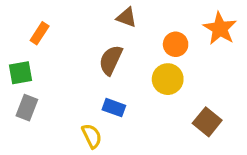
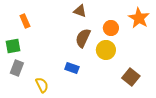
orange rectangle: (40, 33) -> (25, 21), turned -56
brown semicircle: (111, 60) -> (83, 38), moved
yellow semicircle: (92, 136) -> (42, 85), moved

